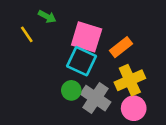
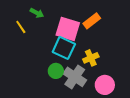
orange rectangle: (121, 47) -> (92, 21), moved
yellow cross: (130, 80) -> (91, 58), moved, size x0.7

